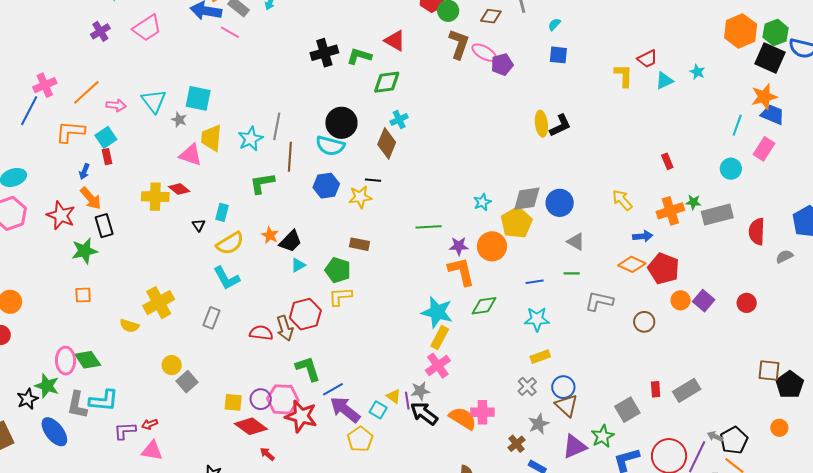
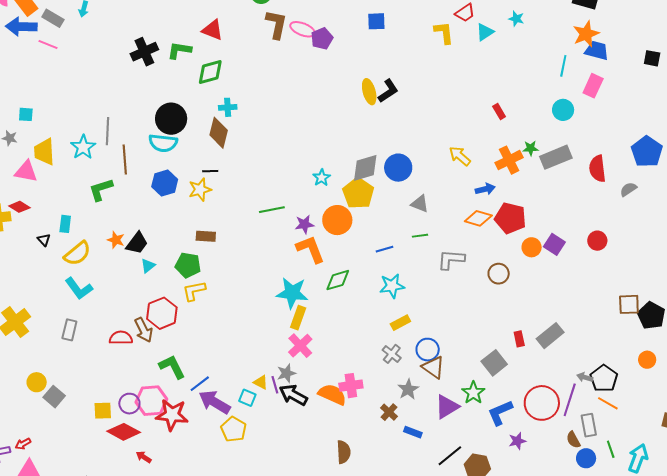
cyan square: (198, 98) -> (26, 114), size x0.6
cyan cross: (399, 119) -> (228, 107), turned 30

